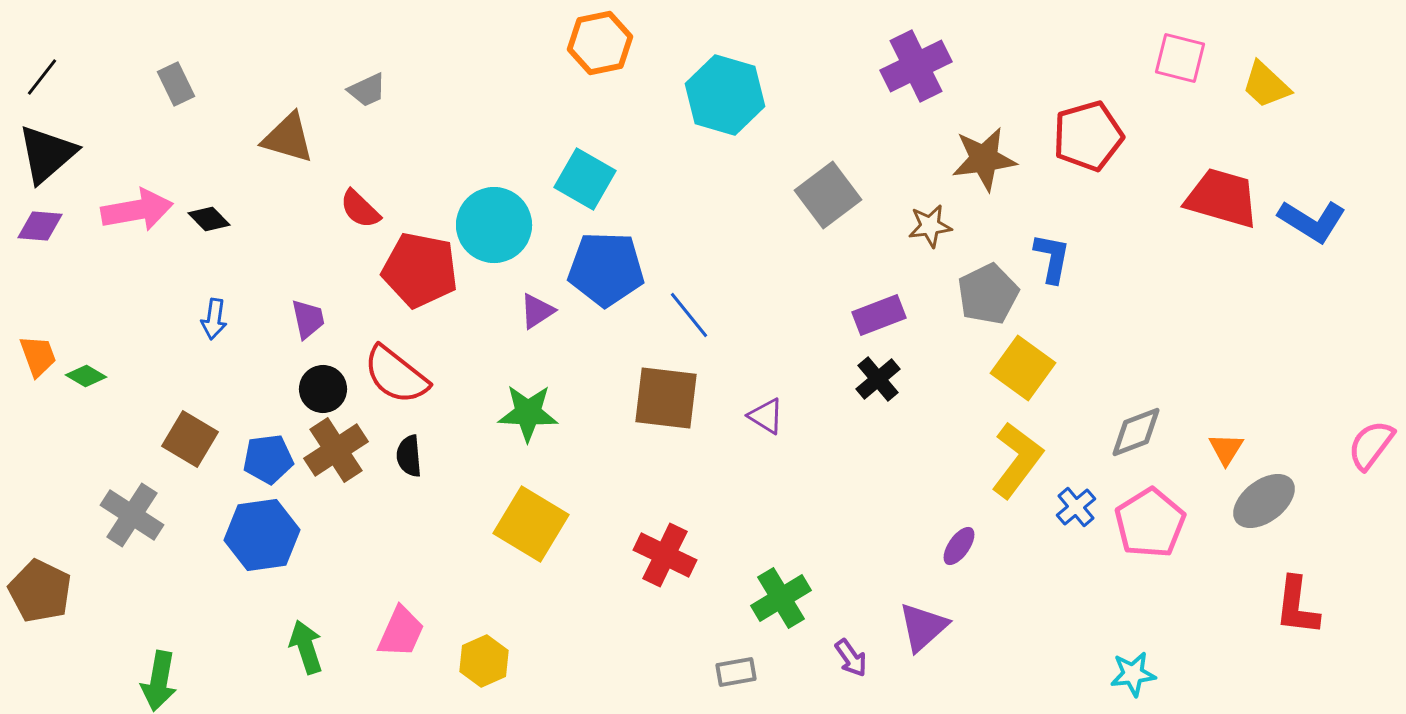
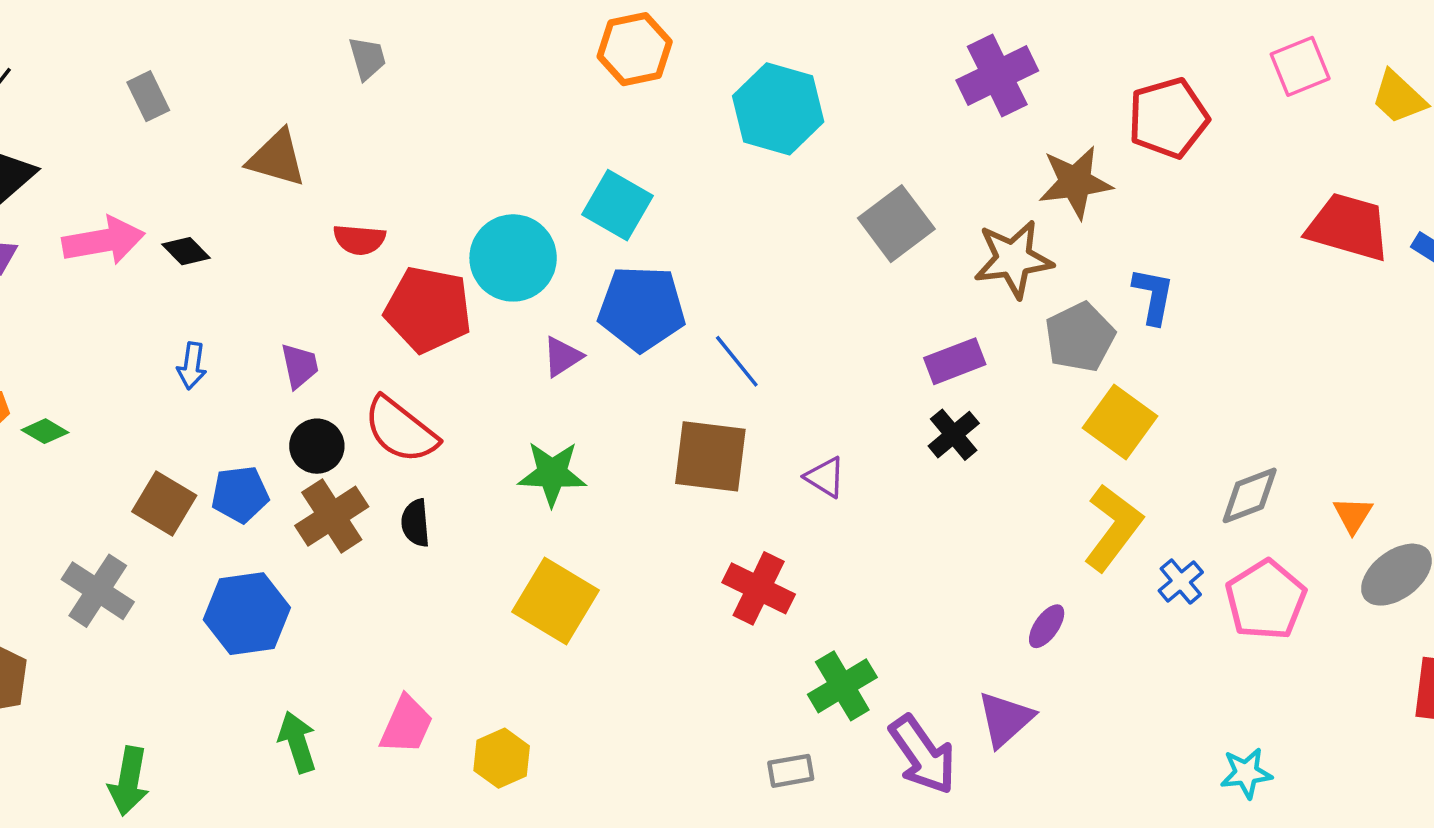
pink square: (1180, 58) -> (1300, 66), turned -36
gray trapezoid: (367, 90) -> (367, 58), moved, turned -81
red pentagon: (1088, 136) -> (1168, 118), moved
red semicircle: (360, 209) -> (359, 240), turned -39
brown star: (930, 226) -> (1013, 259), size x1.6
blue pentagon: (268, 459) -> (240, 494), moved
red cross: (665, 555) -> (759, 588), moved
purple arrow: (851, 658) -> (923, 755), size x1.8

